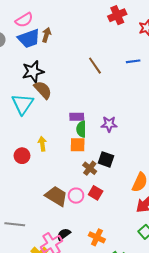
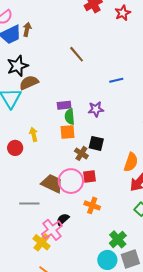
blue line: (133, 61) -> (116, 80), moved
brown semicircle: (43, 90) -> (29, 83), turned -66
red square: (96, 193) -> (89, 177), turned -32
pink circle: (76, 196) -> (71, 181), size x1.6
gray line: (15, 224) -> (29, 204), moved
orange cross: (97, 237) -> (92, 205), moved

